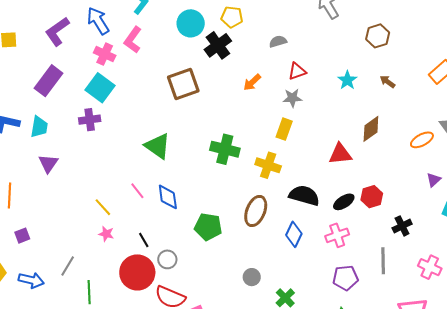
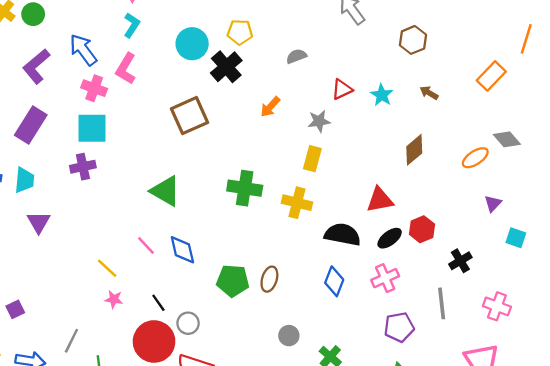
red triangle: (297, 71) -> (342, 89), moved
cyan square: (100, 88) -> (92, 128), turned -32
red triangle: (340, 154) -> (380, 200), moved
brown ellipse: (256, 211) -> (269, 279), moved, size x0.7

